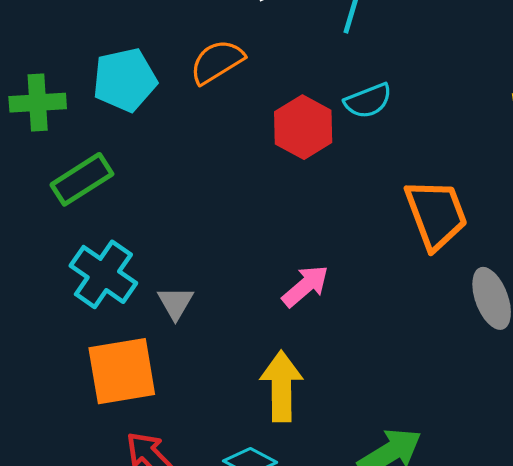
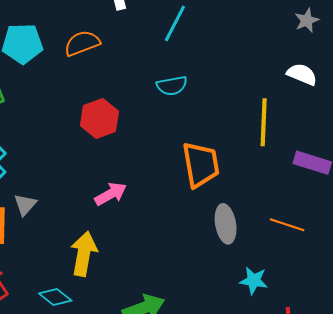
red hexagon: (303, 127) -> (99, 119), moved
gray triangle: (175, 303) -> (25, 205), moved

